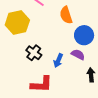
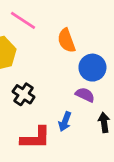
blue arrow: (58, 61) -> (65, 122), moved

